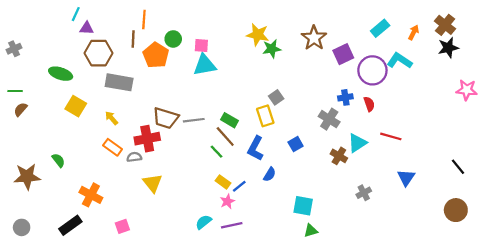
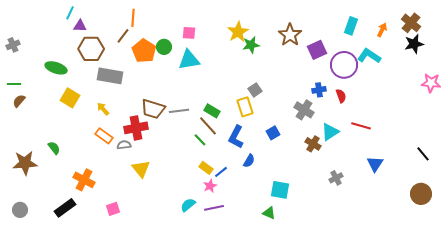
cyan rectangle: (380, 28) -> (351, 26), turned -30
yellow star: (258, 35) -> (238, 32), turned 30
brown line: (133, 39) -> (123, 36), turned 35
green circle: (173, 39) -> (164, 47), moved
pink square: (201, 45) -> (189, 33), moved
green triangle: (311, 231) -> (269, 213), moved, turned 40

